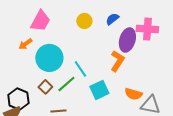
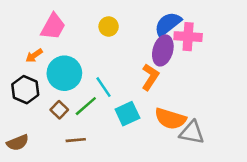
blue semicircle: (112, 19) -> (168, 24), moved, size x1.6
orange semicircle: (133, 94) -> (170, 119), size x1.4
black hexagon: (18, 99) -> (25, 90), moved

